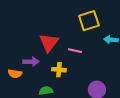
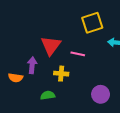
purple arrow: (31, 62) -> (32, 65), turned -84

